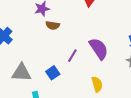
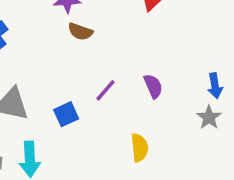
purple semicircle: (99, 49) -> (153, 86), size x0.6

